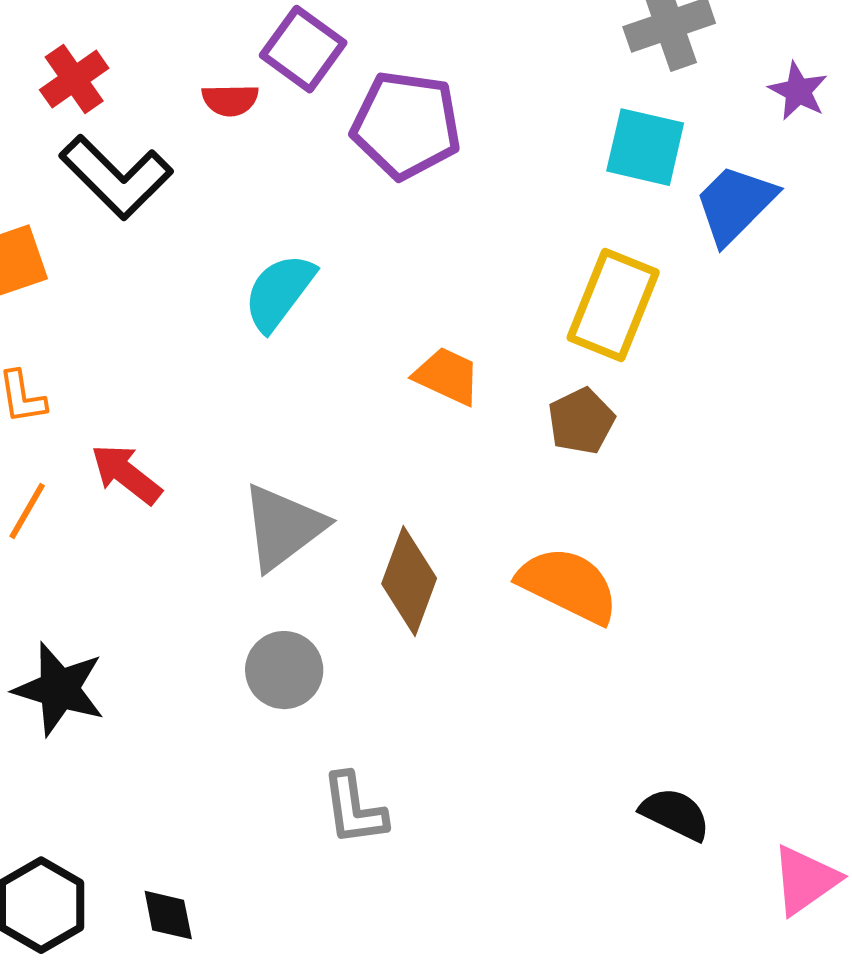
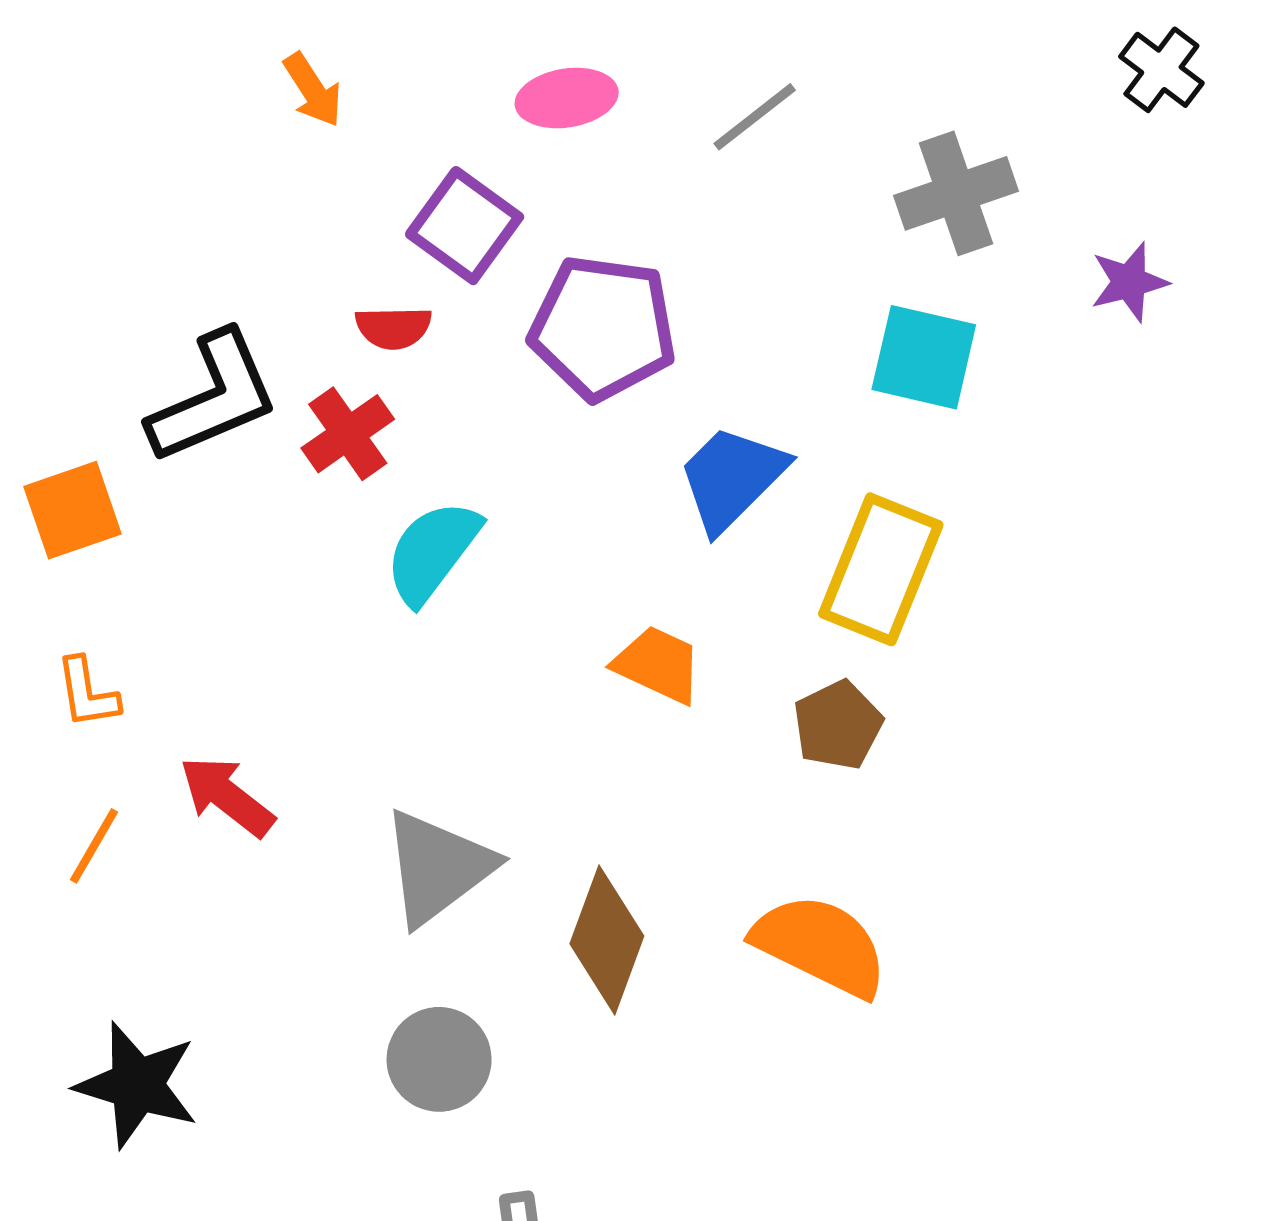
red cross: (74, 79) -> (348, 434), moved
purple star: (798, 91) -> (1129, 282), turned 30
red semicircle: (230, 100) -> (393, 328), moved
black L-shape: (116, 177) -> (213, 397), turned -68
blue trapezoid: (735, 204) -> (732, 478), moved

